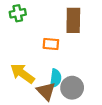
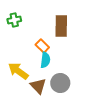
orange rectangle: (51, 44) -> (42, 46), turned 40
cyan semicircle: (56, 78) -> (45, 60), moved

